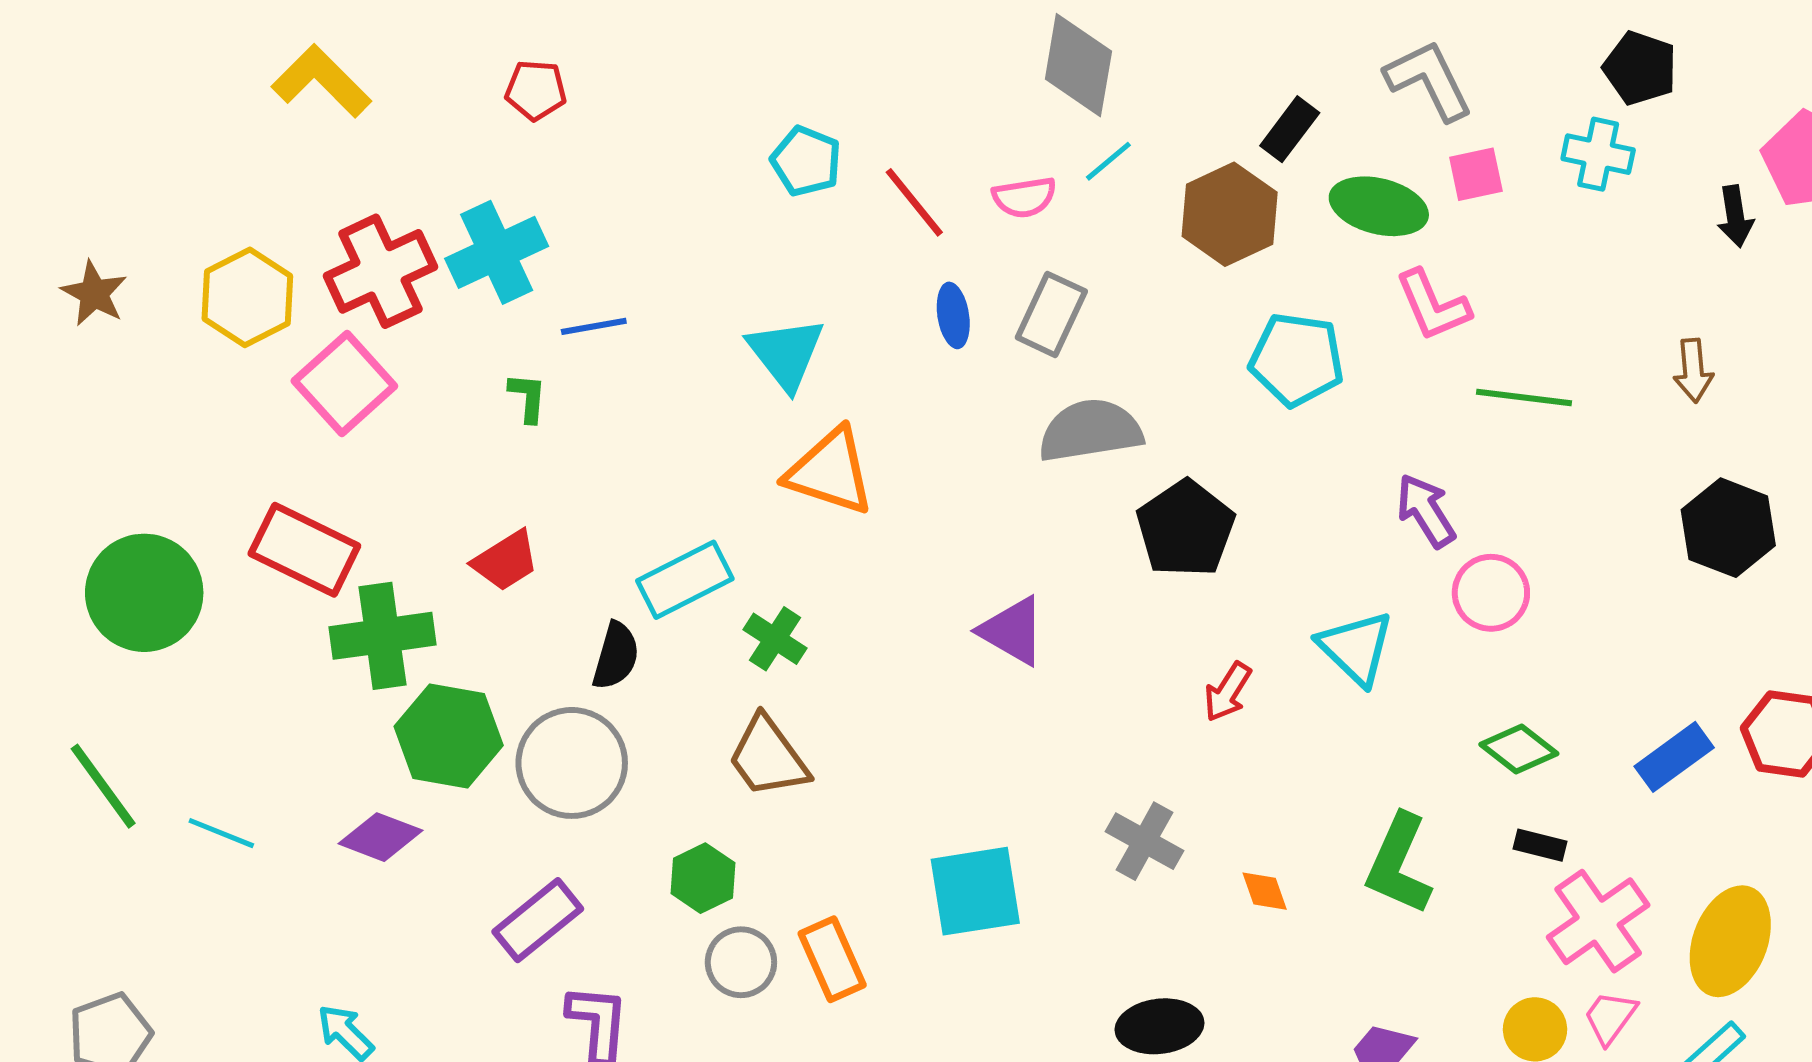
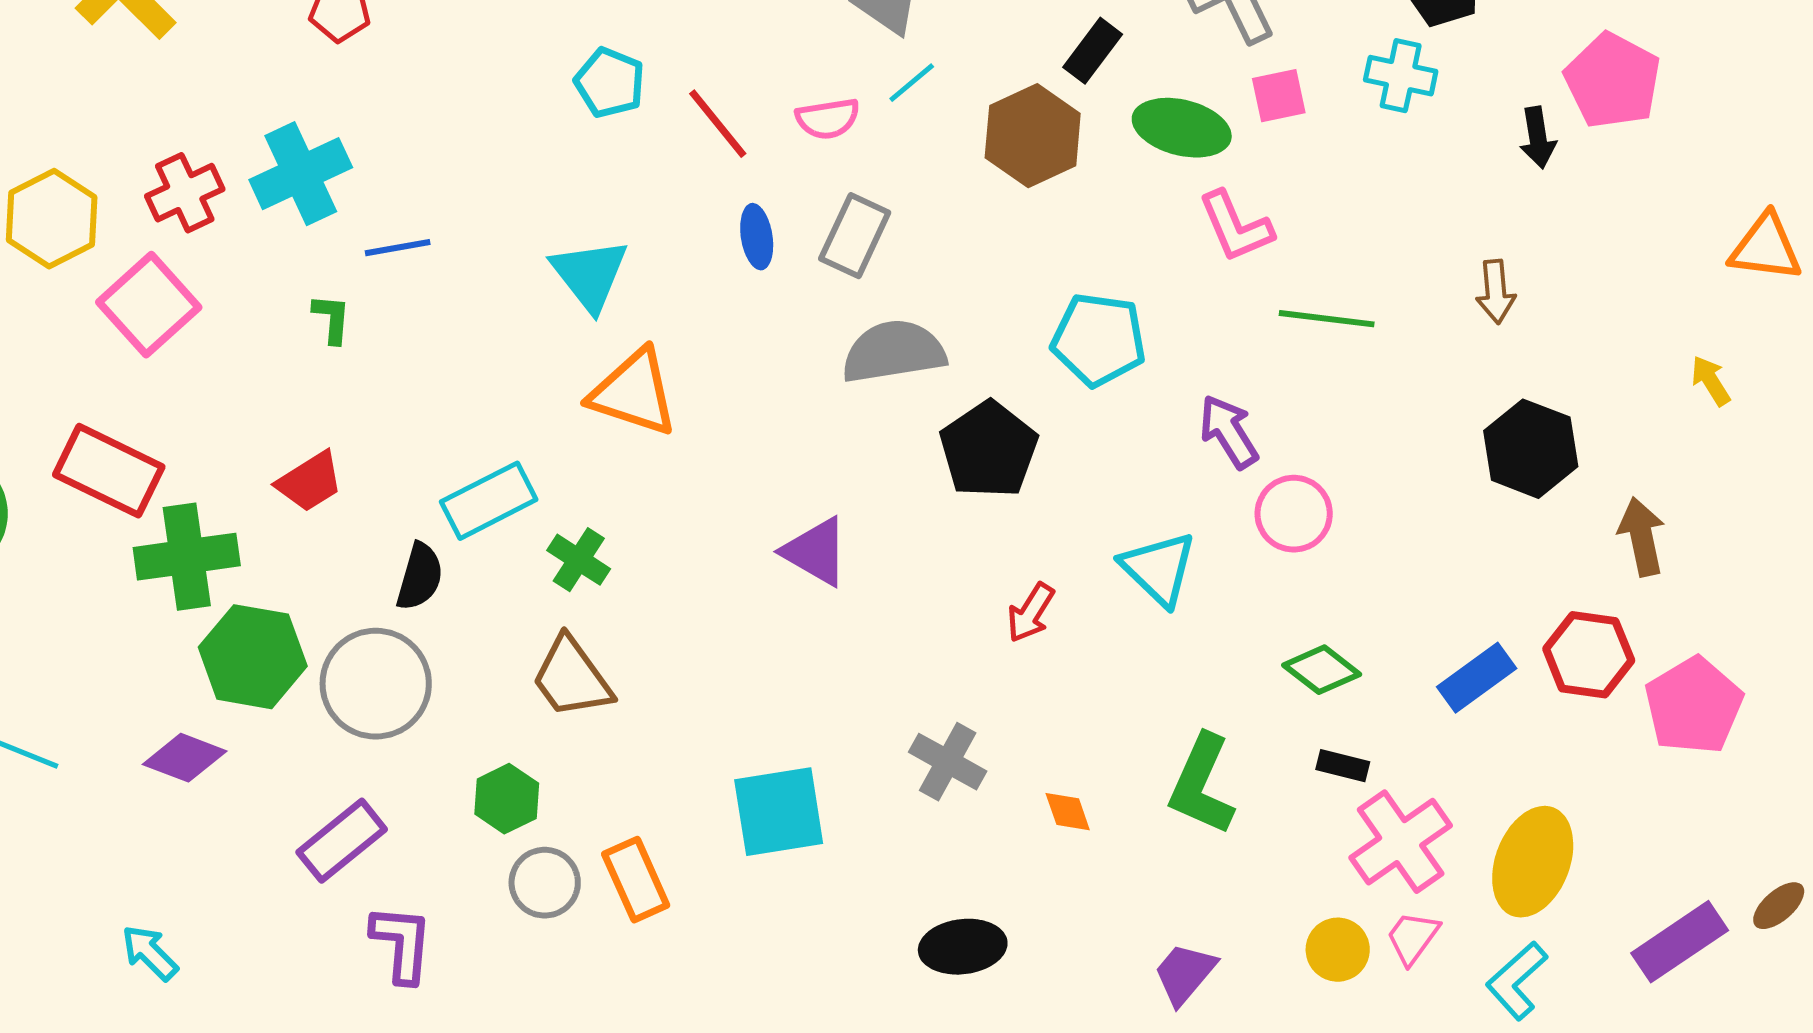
red cross: (380, 271) -> (185, 193), size x0.7
cyan pentagon: (1297, 359) -> (1099, 340), moved

